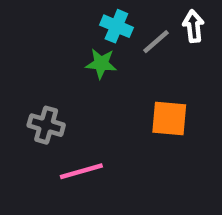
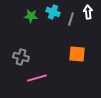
gray line: (156, 42) -> (71, 19), turned -32
green star: (101, 64) -> (31, 16), moved

